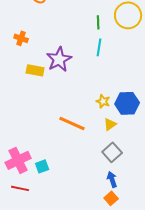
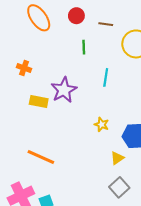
green line: (98, 22) -> (84, 47), moved
yellow star: (103, 101) -> (102, 125), moved
orange line: (72, 123) -> (41, 157), moved

